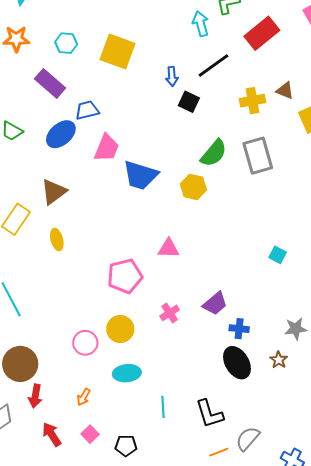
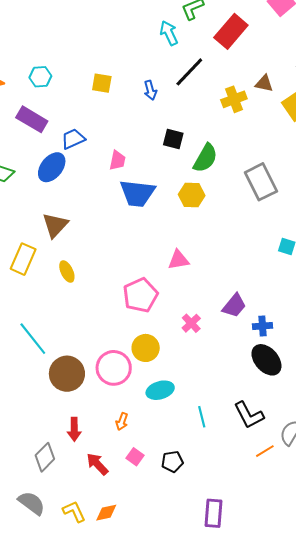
yellow square: (118, 52) -> (102, 83), moved, size x0.6
black square: (189, 102) -> (173, 139), moved
pink trapezoid: (107, 148) -> (117, 160), moved, size x0.7
gray rectangle: (258, 156) -> (261, 182), moved
pink circle: (85, 343) -> (114, 368), size x1.4
brown circle: (20, 364) -> (67, 374), moved

